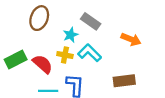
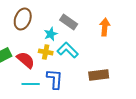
orange arrow: (131, 39) -> (105, 27), moved, turned -108

